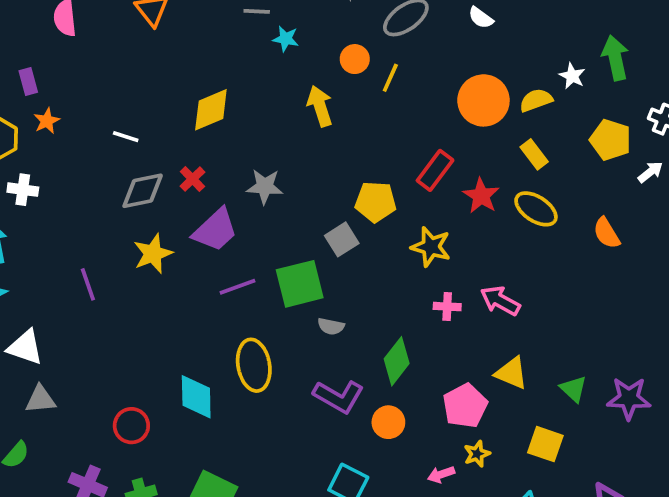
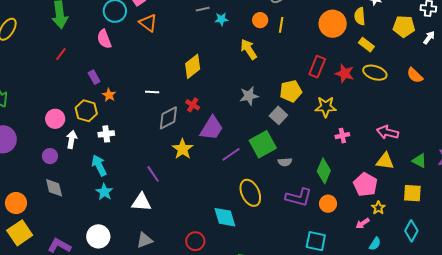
yellow semicircle: (536, 100) -> (360, 16), turned -60
gray star: (265, 186) -> (249, 96), moved
pink arrow: (500, 301) -> (387, 132), moved
white triangle: (25, 347) -> (141, 202), moved

